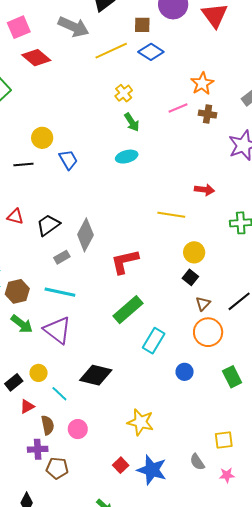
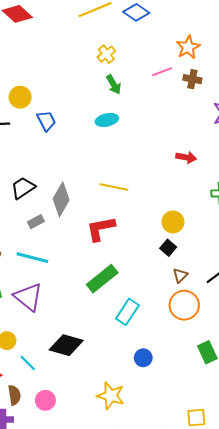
yellow line: (171, 215) -> (114, 187), moved
blue circle: (185, 372) -> (143, 358), moved

